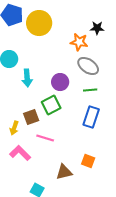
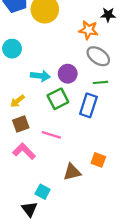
cyan arrow: (27, 78) -> (40, 76), moved, turned -78
brown square: (31, 117) -> (21, 124), moved
blue rectangle: (91, 117) -> (88, 105), moved
yellow arrow: (14, 128) -> (17, 101), moved, turned 32

